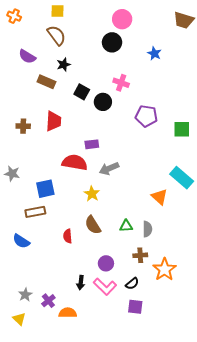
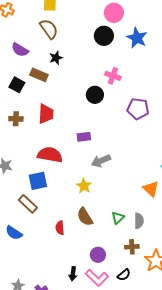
blue star: (154, 53) -> (137, 38), moved, size x1.5
black square: (82, 92) -> (17, 85), moved
red semicircle: (75, 162) -> (50, 155), moved
brown rectangle: (35, 212) -> (28, 204), turned 54
green triangle: (126, 226) -> (118, 218), turned -40

